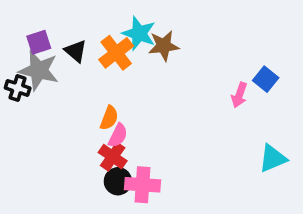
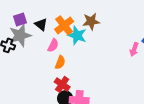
cyan star: (139, 33) -> (77, 35), moved
gray star: (39, 70) -> (20, 35), turned -30
pink semicircle: (118, 135) -> (53, 45), moved

